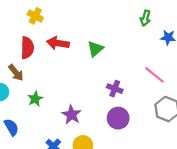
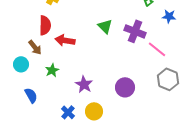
red arrow: (58, 43) -> (65, 40), moved
green triangle: (95, 49) -> (105, 26), turned -35
purple cross: (115, 89) -> (135, 31), moved, size x1.5

